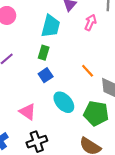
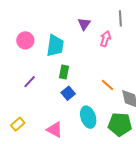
cyan trapezoid: (51, 26) -> (55, 46), moved
cyan ellipse: (64, 102) -> (88, 117), turned 30

